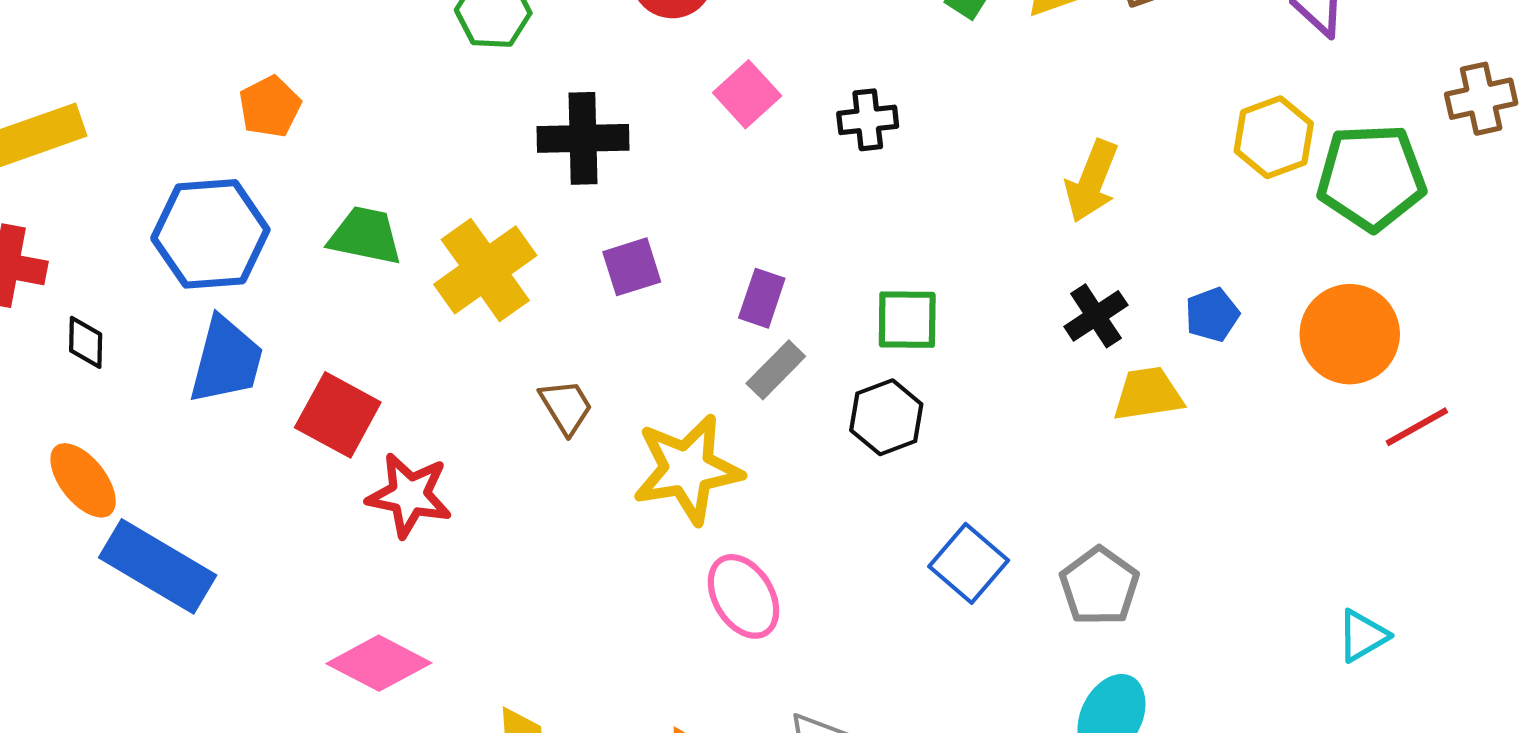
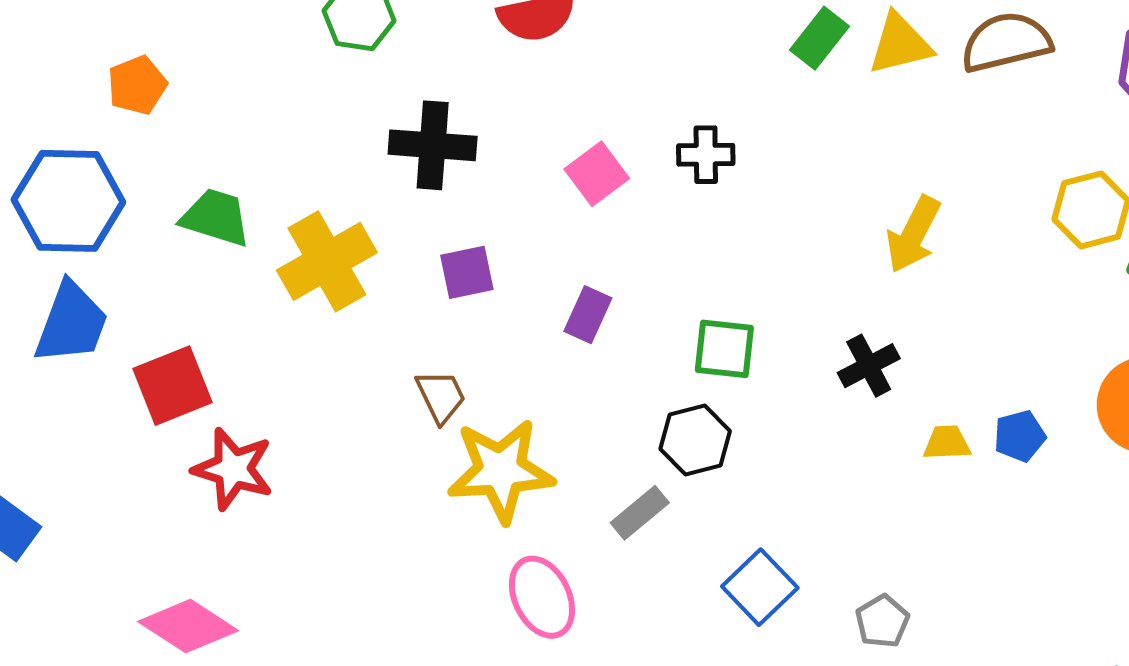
pink square: (747, 94) -> (597, 174), moved
blue pentagon: (1212, 315) -> (1020, 436), moved
black cross: (1096, 316) -> (869, 366), moved
gray rectangle: (776, 370) -> (640, 513), moved
yellow trapezoid: (1148, 394) -> (947, 443), size x0.7
brown trapezoid: (566, 407) -> (441, 396), moved
red square: (338, 415) -> (173, 386), turned 34
gray pentagon: (1099, 586) -> (882, 621), size x0.7

